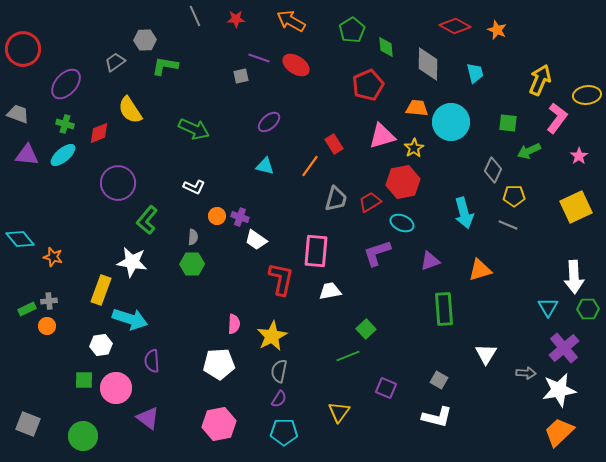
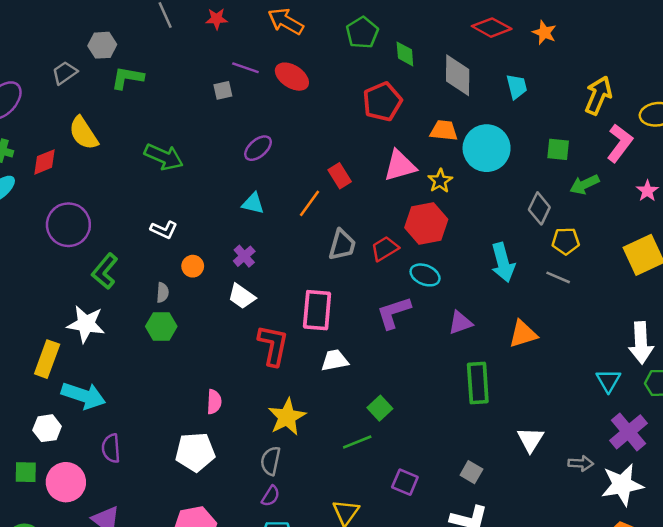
purple cross: (240, 217) -> (244, 256), moved, turned 30
yellow star: (272, 336) -> (287, 417), moved

